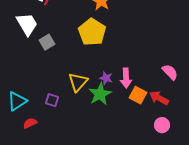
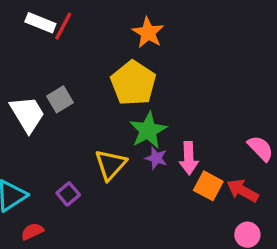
white trapezoid: (27, 24) -> (27, 114), moved
green star: (100, 94) -> (148, 130), moved
purple square: (52, 100) -> (68, 194), turned 32

